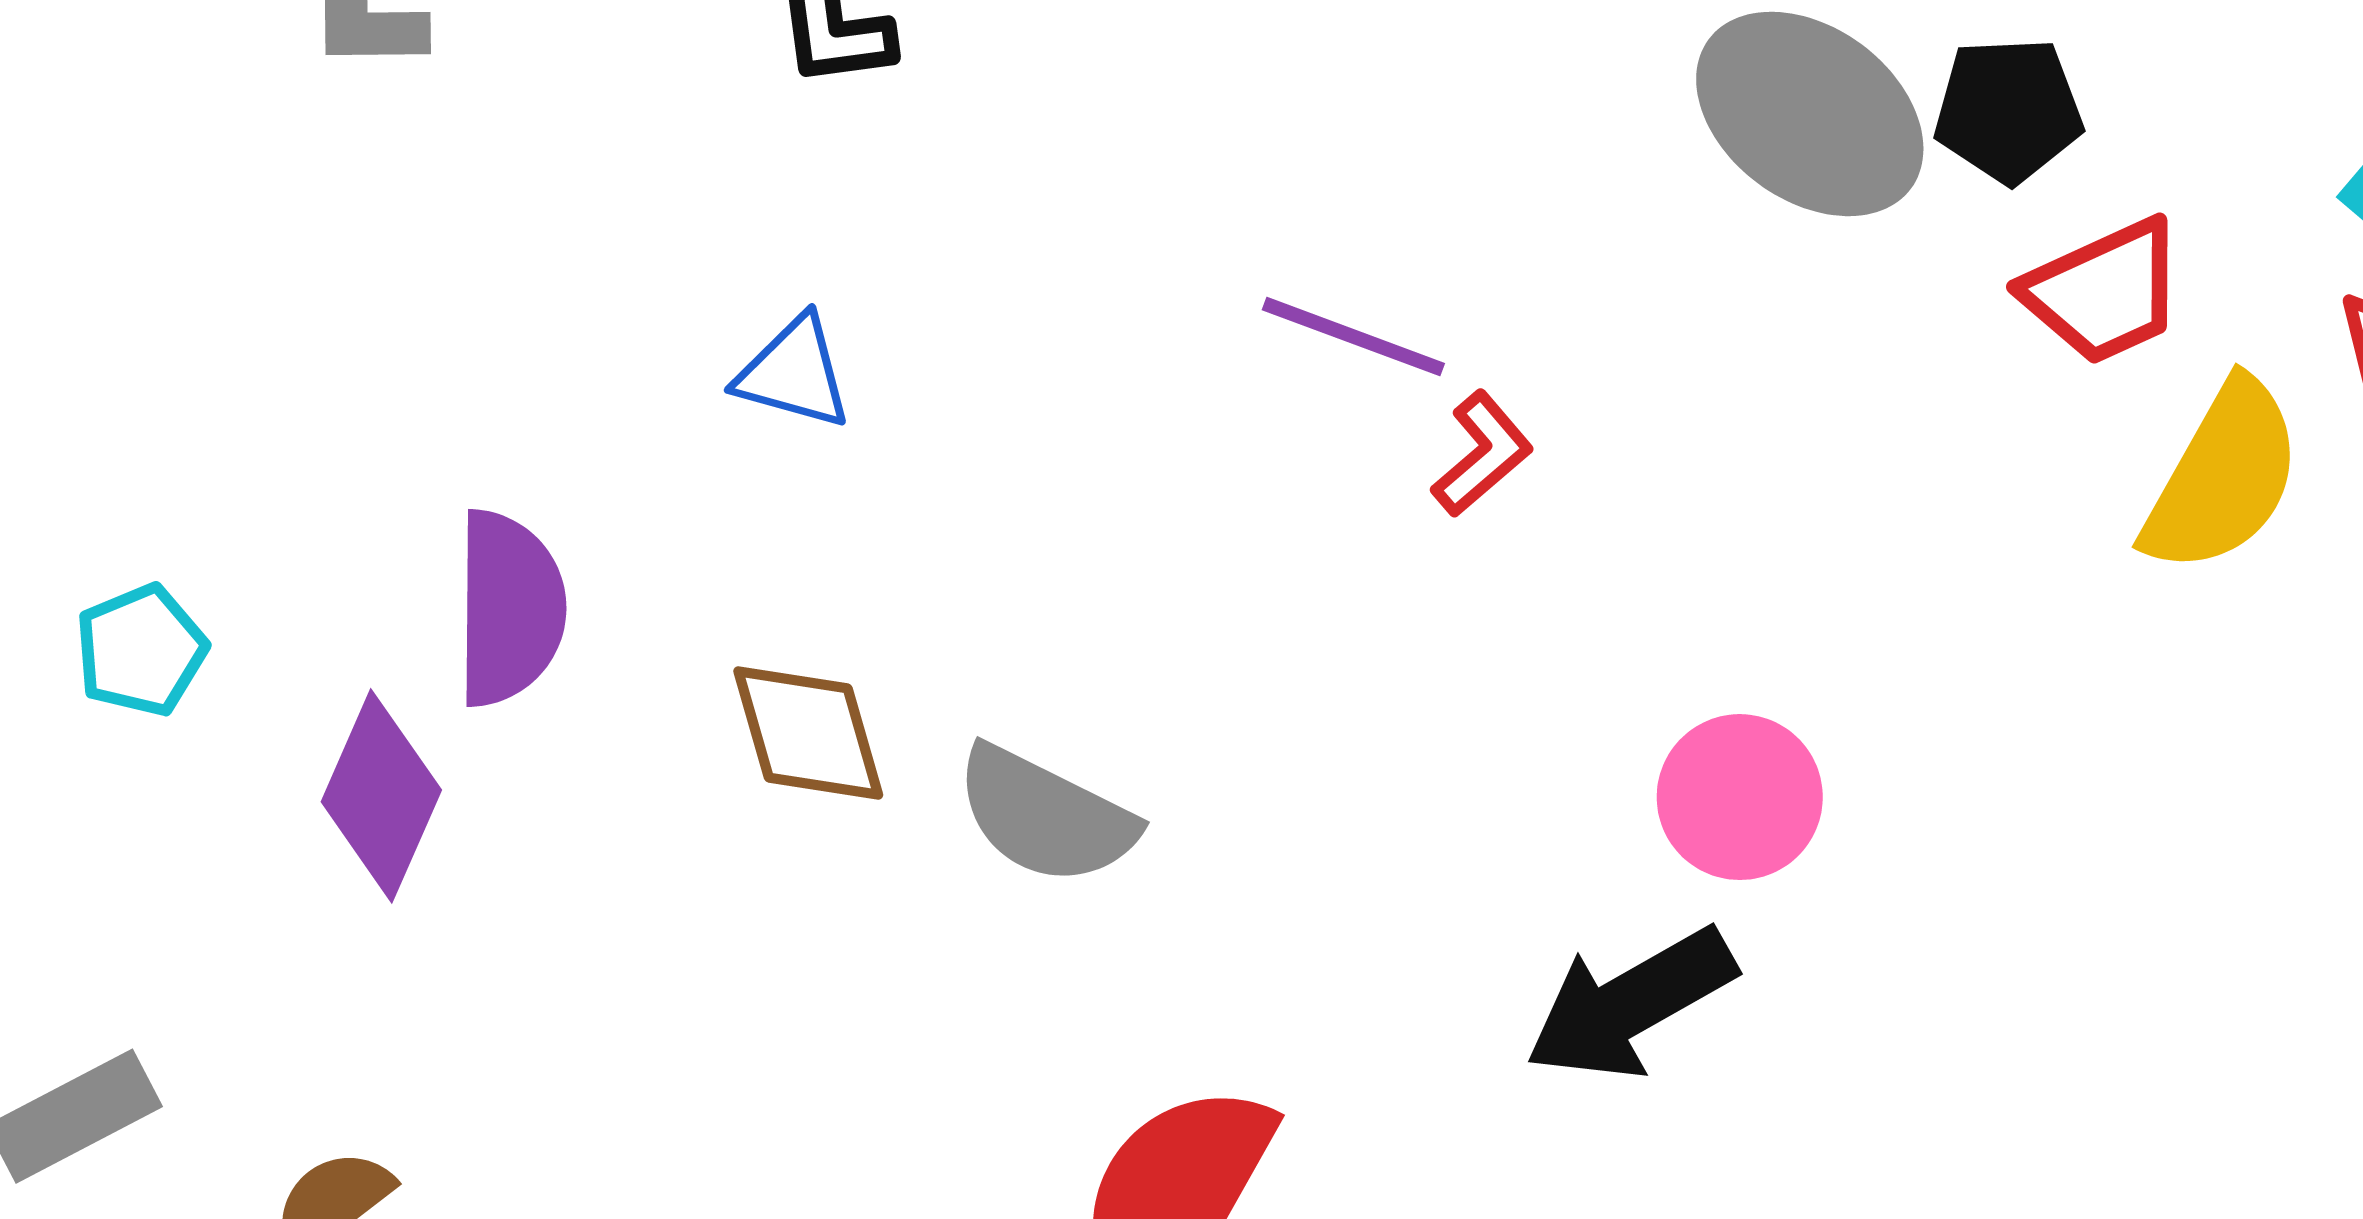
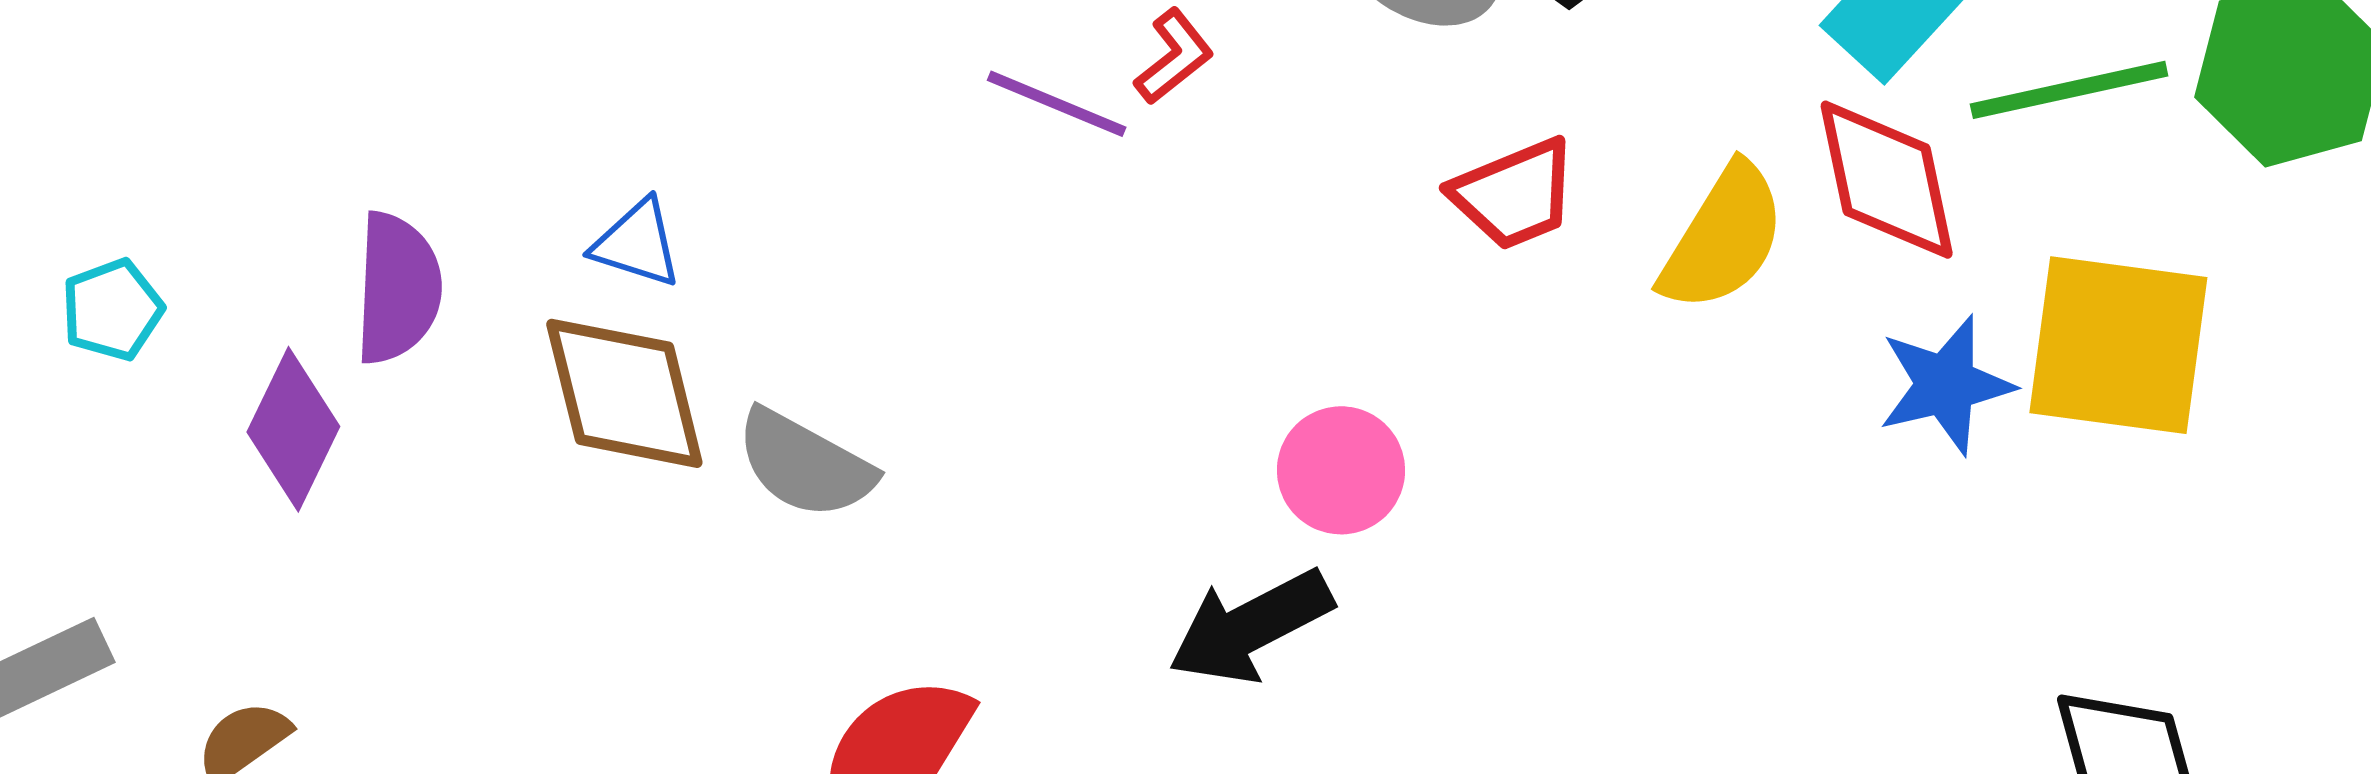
red trapezoid: (2104, 292) -> (1514, 194), moved
blue triangle: (794, 373) -> (637, 244), moved
red L-shape: (1482, 454) -> (1174, 57), moved
brown diamond: (808, 733) -> (624, 393), size x1.4

